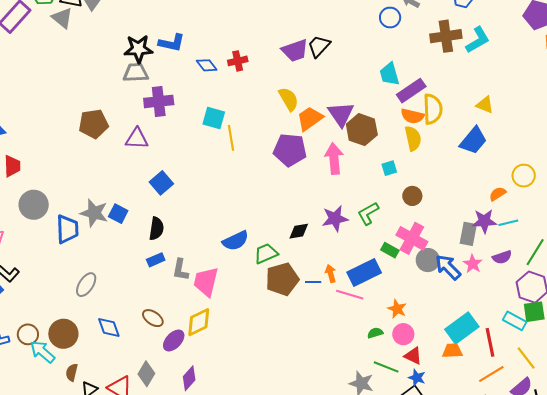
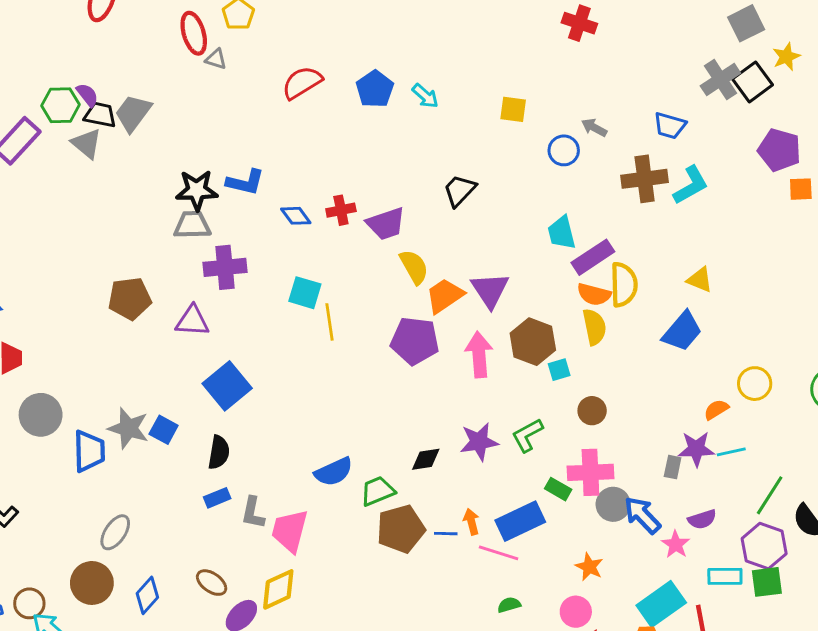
purple trapezoid: (295, 51) -> (386, 224), moved
brown hexagon: (362, 130) -> (533, 342), moved
blue square: (161, 183) -> (227, 386), size x1.4
gray rectangle: (468, 234) -> (673, 467), size x0.7
pink cross: (412, 238) -> (590, 472), turned -32
purple semicircle: (502, 257) -> (702, 519), moved
pink star: (473, 264) -> (676, 544), moved
orange star: (397, 309) -> (589, 567), moved
cyan rectangle: (515, 321) -> (725, 576), moved, turned -30
blue diamond: (109, 328) -> (147, 595), turned 60
green semicircle: (375, 333) -> (509, 605), moved
brown circle: (63, 334) -> (92, 583), moved

